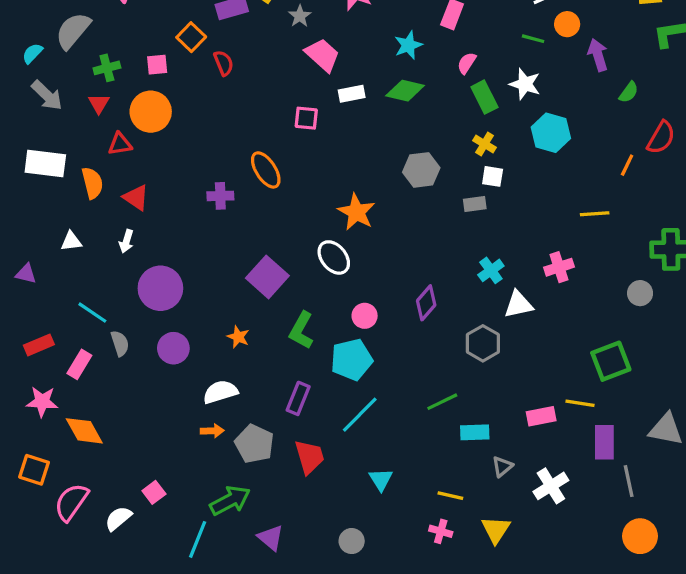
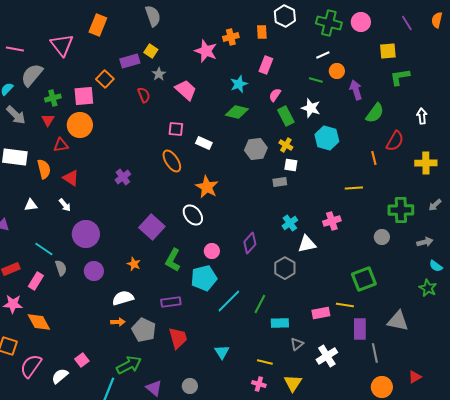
gray star: (300, 16) -> (159, 74), moved
red semicircle: (224, 63) -> (144, 95), moved
pink square: (157, 65) -> (84, 96), size x1.5
green semicircle: (629, 92) -> (375, 113), size x1.5
white rectangle: (352, 94) -> (204, 143), moved, turned 35
orange line: (627, 165) -> (374, 158), turned -40
orange ellipse: (266, 170) -> (172, 161), moved
gray hexagon: (421, 170) -> (256, 149), moved
purple cross: (220, 196) -> (123, 177), turned -35
white arrow: (126, 241) -> (65, 205), turned -56
purple rectangle: (298, 398) -> (171, 302), turned 60
green line: (442, 402) -> (260, 304), turned -36
cyan line: (360, 415) -> (229, 301), moved
gray circle: (352, 541) -> (190, 386), moved

